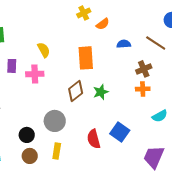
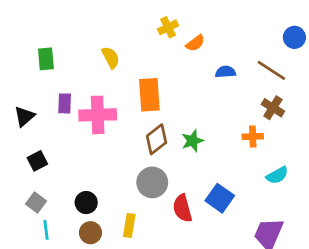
yellow semicircle: (44, 50) -> (111, 57), moved
orange rectangle: (86, 58) -> (149, 95), moved
brown cross: (144, 69) -> (273, 108), moved, turned -35
pink cross: (35, 74) -> (98, 115), size x1.4
gray circle: (55, 121) -> (152, 182), moved

